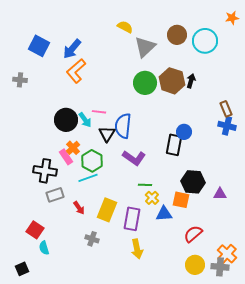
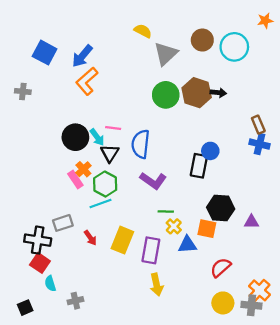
black arrow: (191, 81) -> (218, 93), turned 80
black triangle: (107, 134) -> (110, 153), moved
black cross: (45, 171) -> (38, 240), moved
gray cross: (92, 239) -> (75, 301), moved, turned -32

